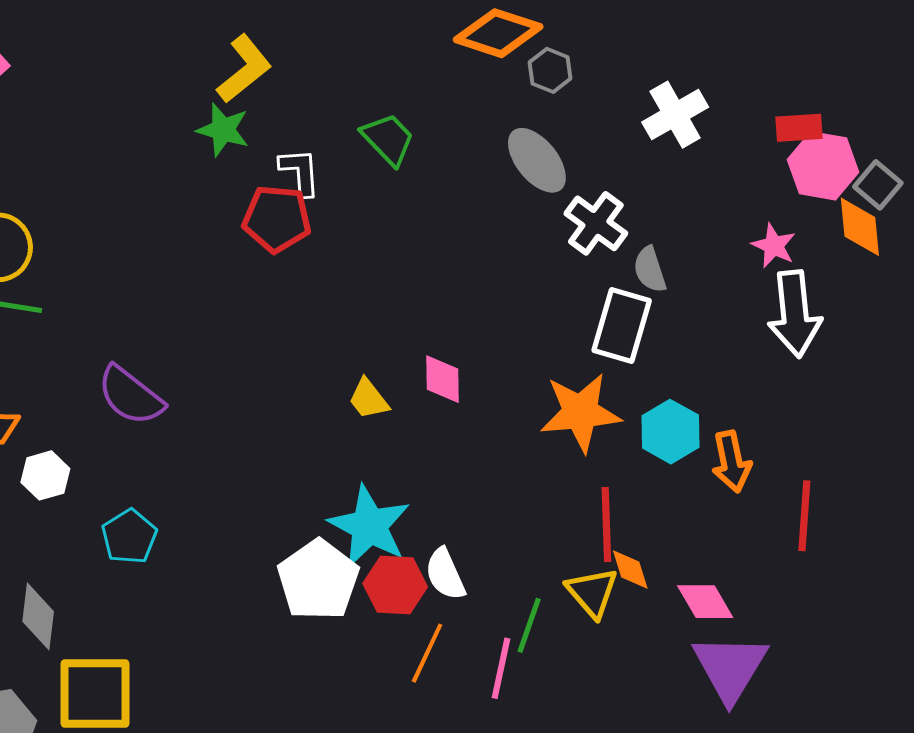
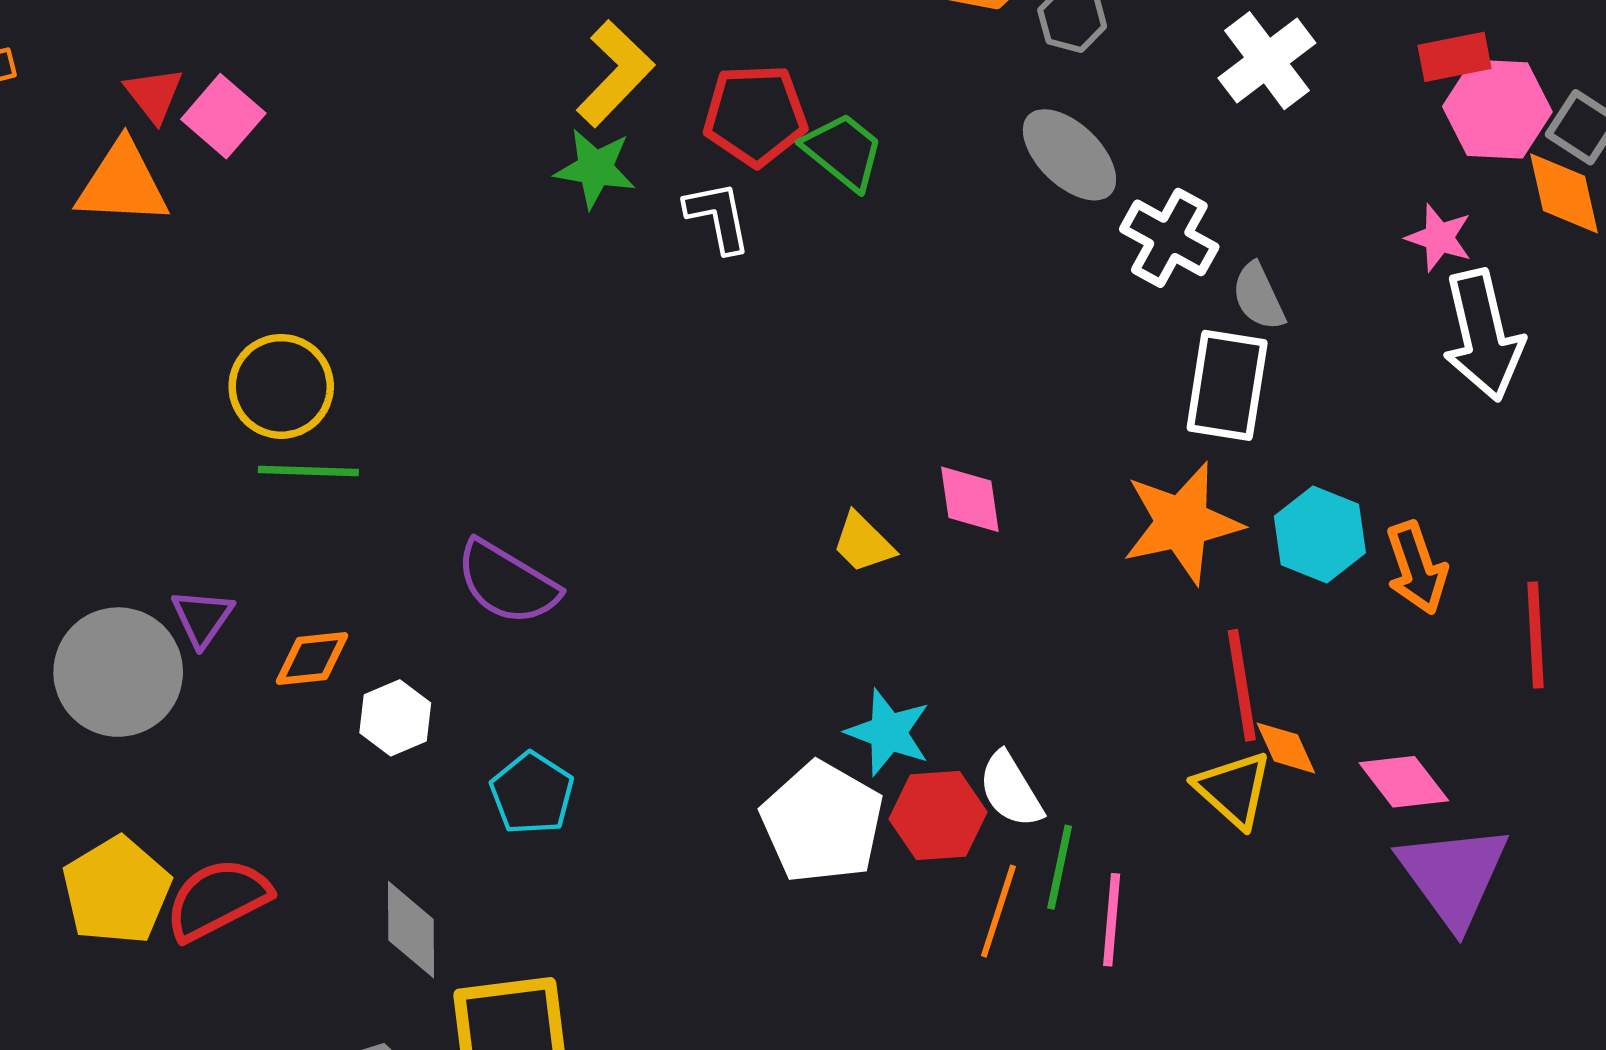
red pentagon: (277, 219) -> (755, 115), moved
cyan star: (369, 526) -> (888, 732), size x0.7
green line: (529, 625) -> (1060, 867), moved

